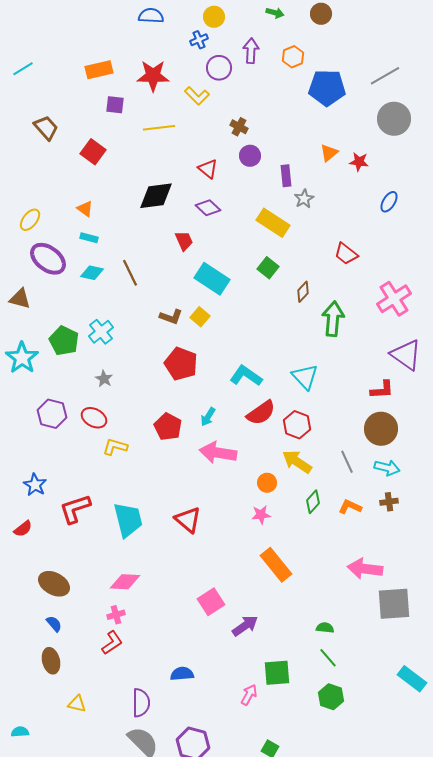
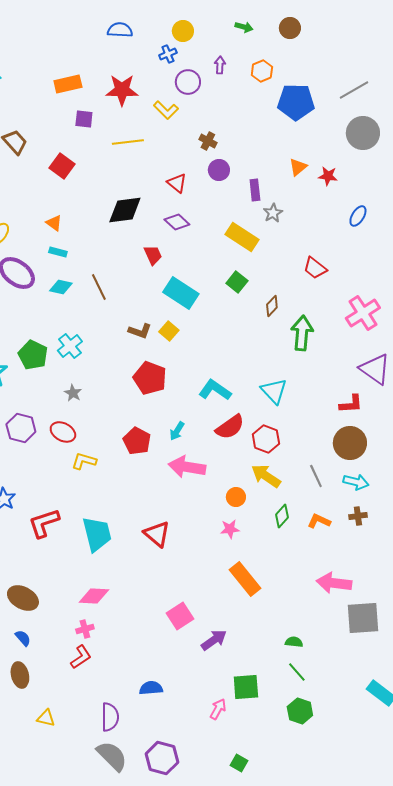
purple arrow: (251, 51) -> (220, 65), size x0.7

